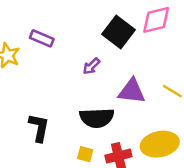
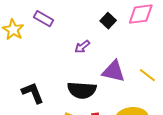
black square: (118, 32) -> (108, 21), size x0.6
black L-shape: (39, 128) -> (33, 93), turned -40

